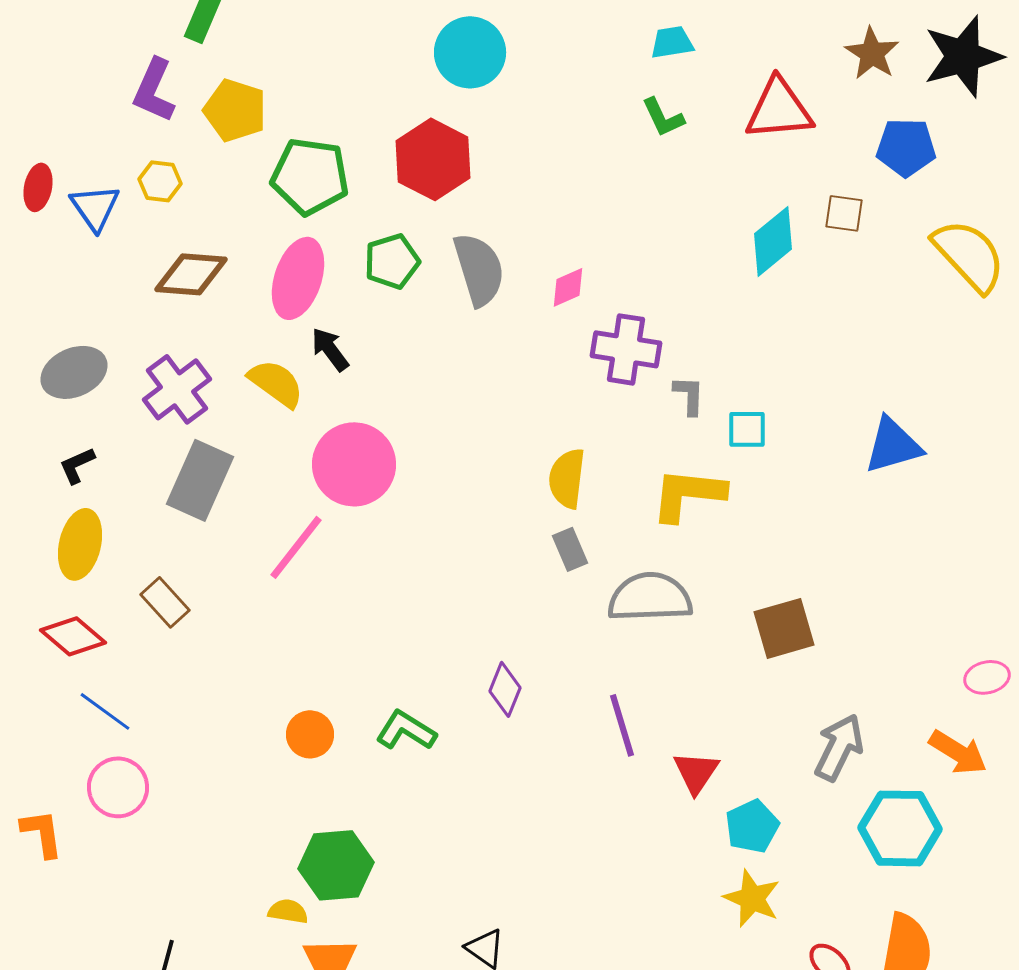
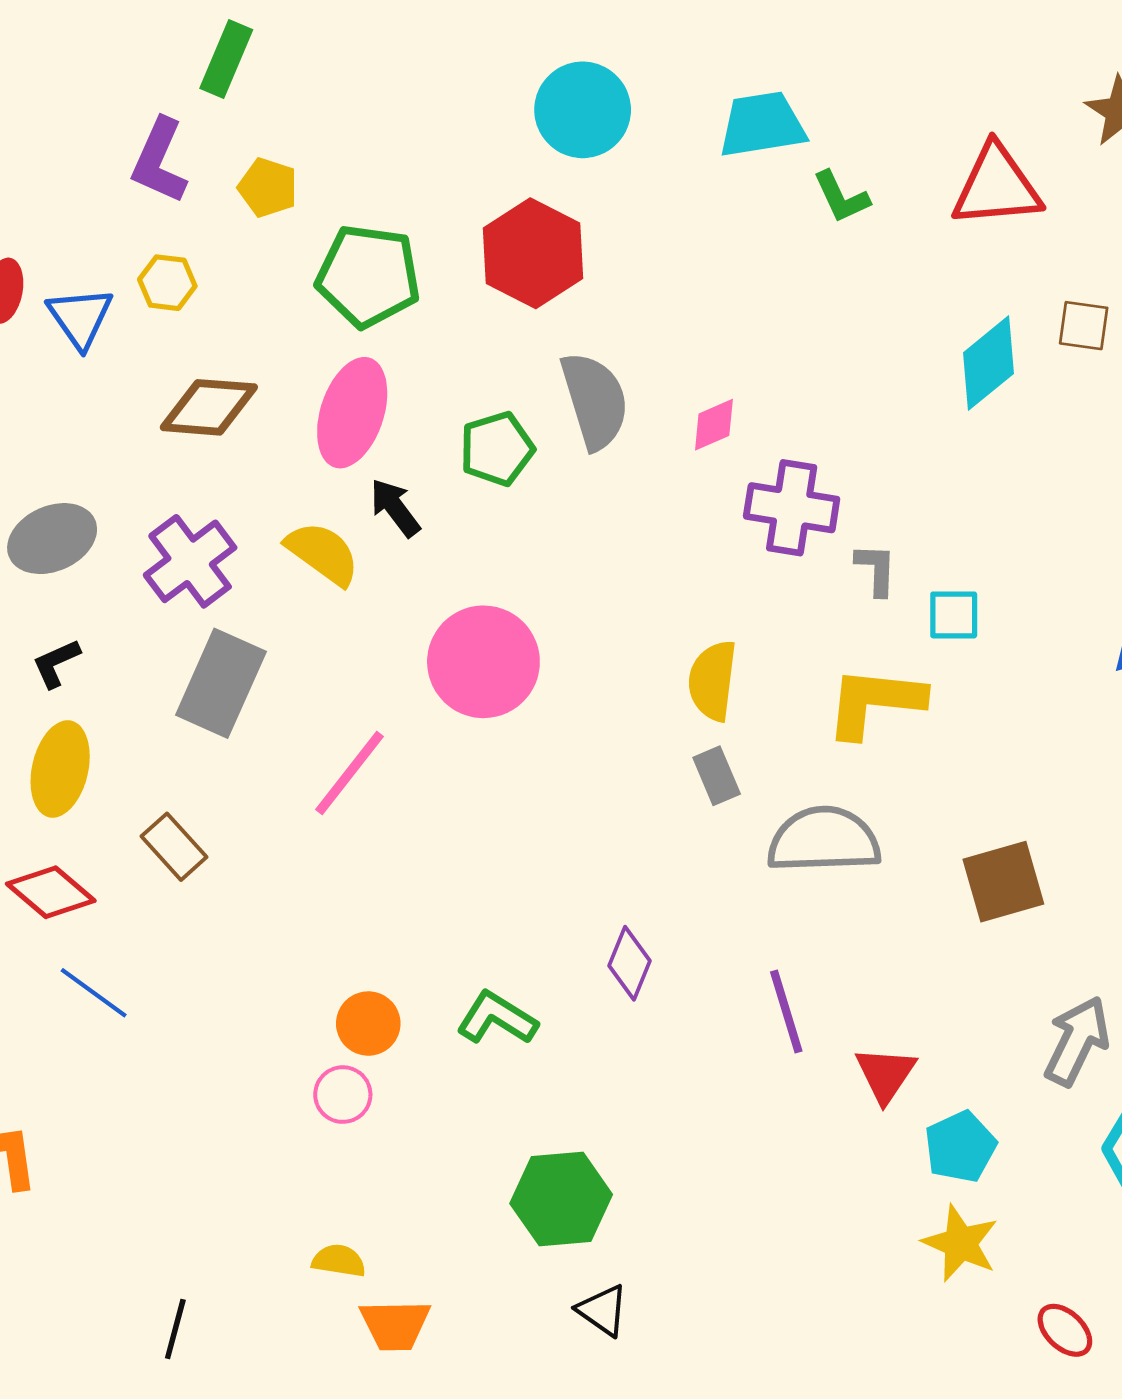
cyan trapezoid: (672, 42) -> (762, 125), moved, size x1.5
yellow pentagon: (235, 110) -> (268, 188), size x0.7
green pentagon: (392, 261) -> (497, 449), moved
pink circle: (354, 464) -> (483, 662), moved
pink circle: (118, 787) -> (343, 1095), moved, size x0.7
green hexagon: (336, 865) -> (561, 1199), moved

